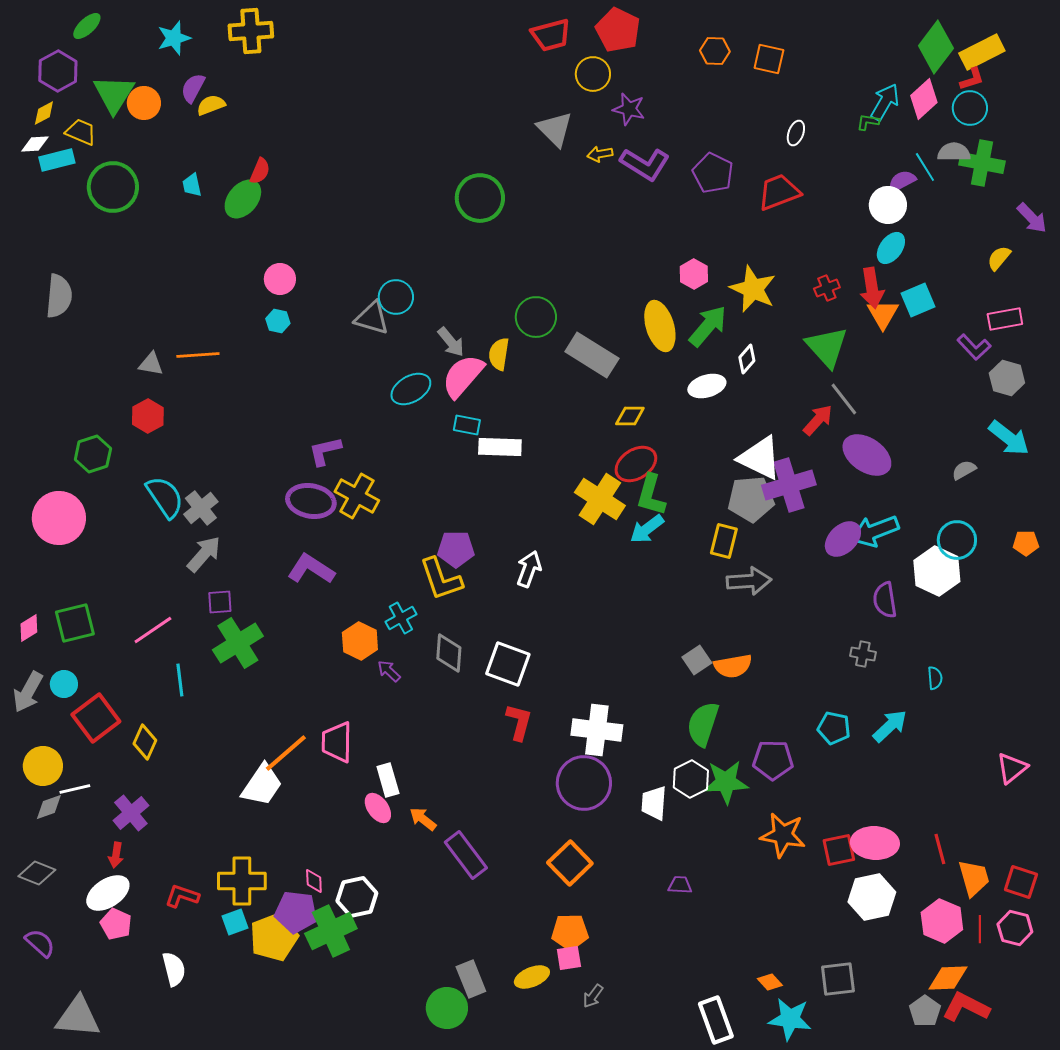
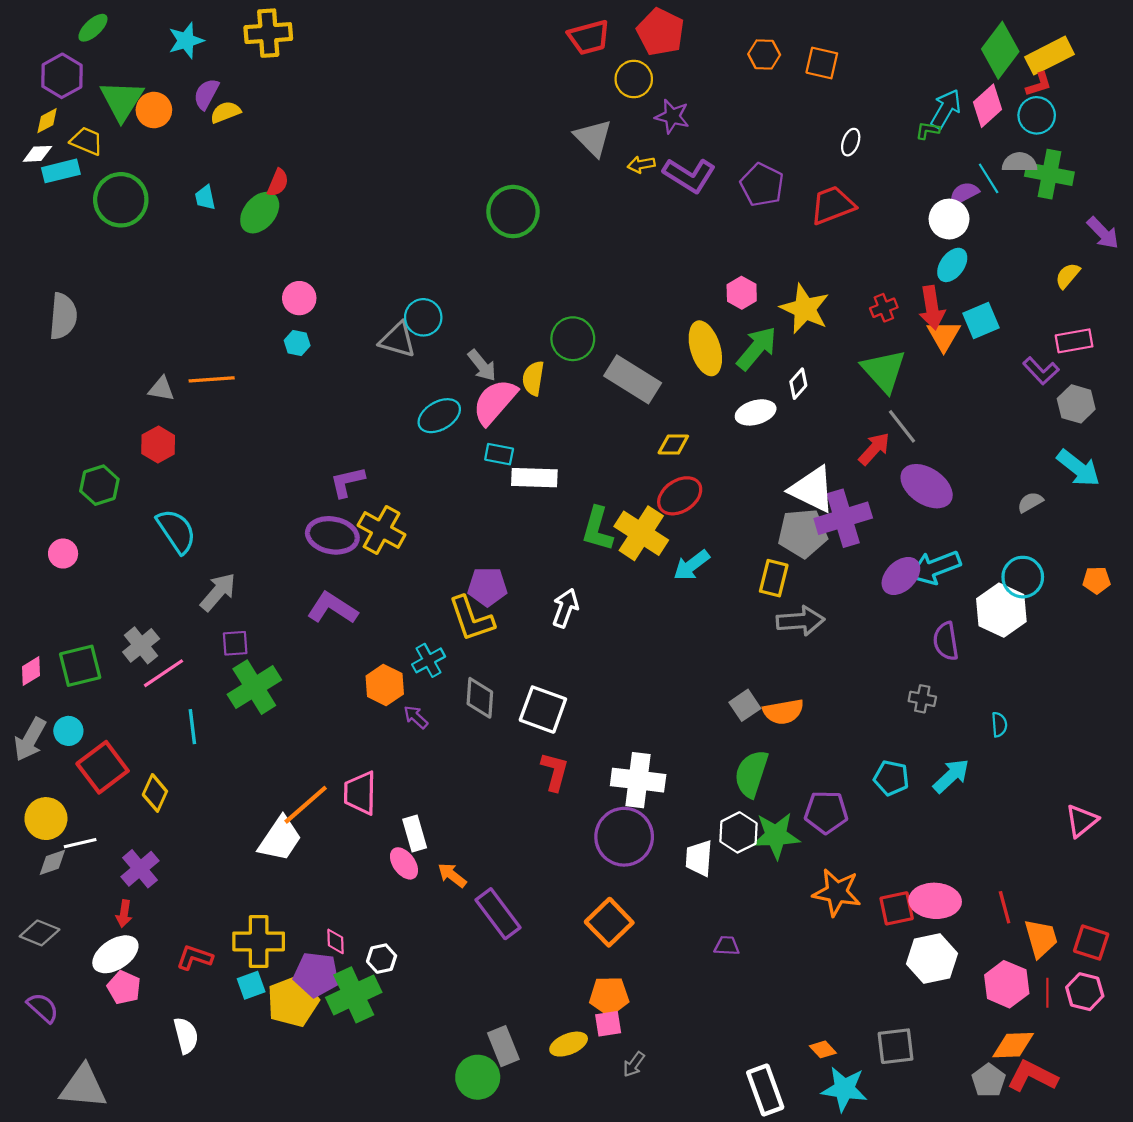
green L-shape: (651, 495) -> (597, 529), moved
gray cross: (201, 508) -> (141, 645), moved
pink circle: (59, 518) -> (63, 554), size x0.5
white hexagon: (357, 897) -> (382, 959), size x0.7

